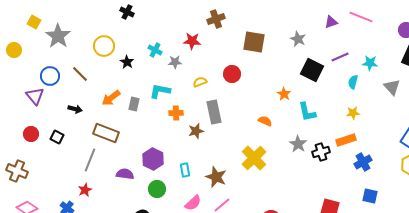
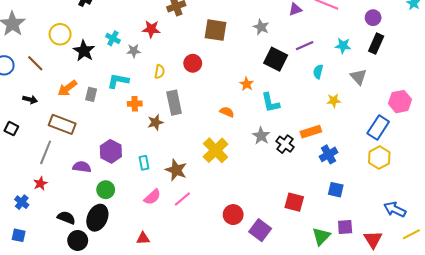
black star: (127, 62) -> (84, 51), size x1.5
cyan star: (370, 63) -> (343, 46), moved
yellow semicircle: (200, 82) -> (160, 72), turned 120
yellow star: (353, 113) -> (334, 101), moved
black cross: (321, 152) -> (285, 144), turned -36
green circle: (157, 189) -> (106, 190), moved

